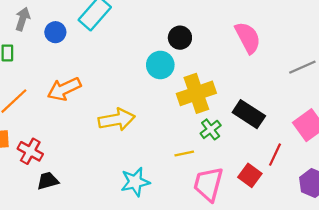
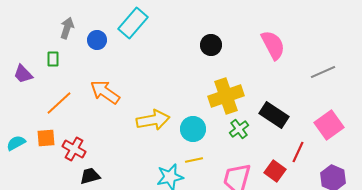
cyan circle: (160, 65) -> (193, 129), moved
orange arrow: (64, 89) -> (105, 92), turned 60
yellow line: (184, 153) -> (194, 160), moved

